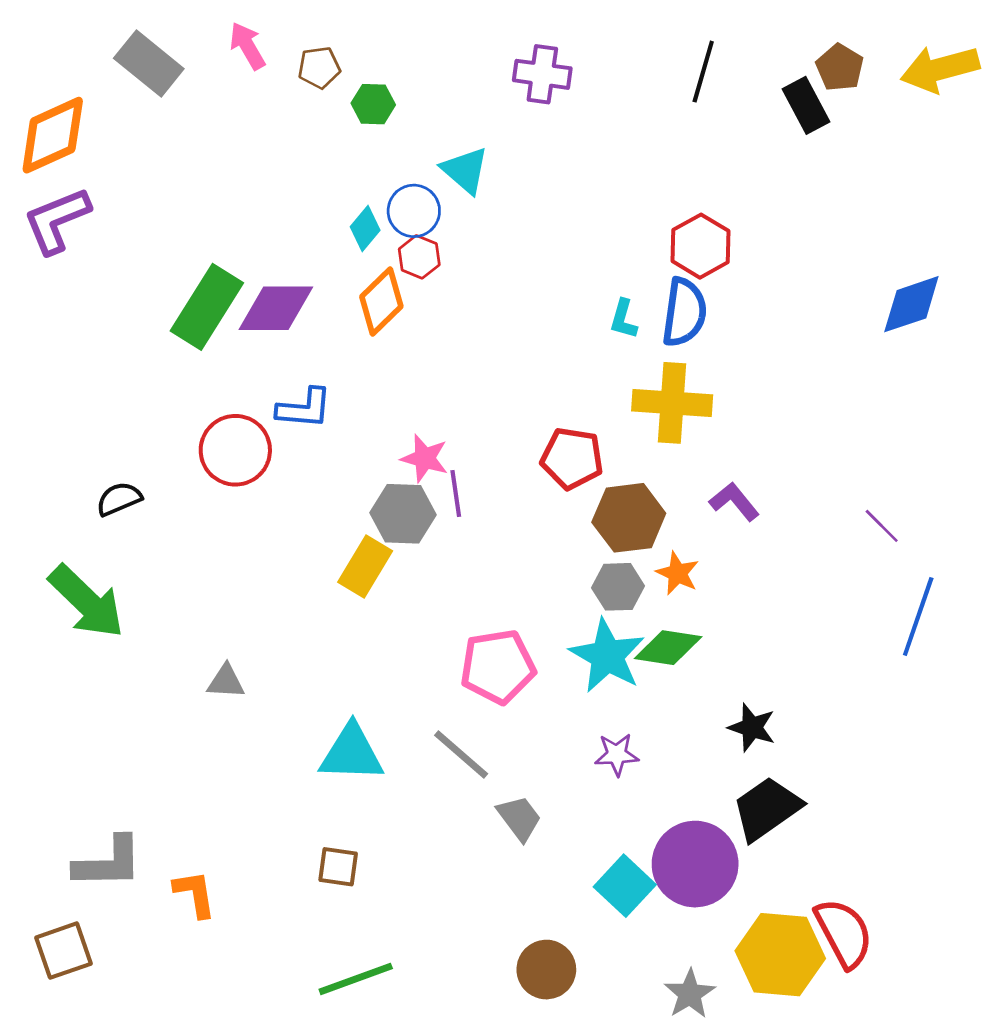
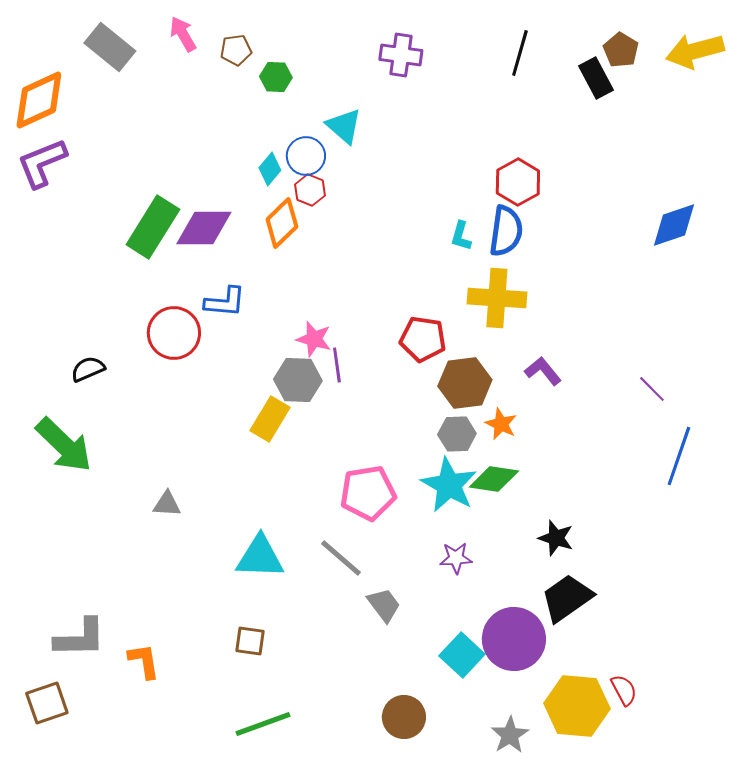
red semicircle: (844, 933) -> (624, 690), size x0.6

